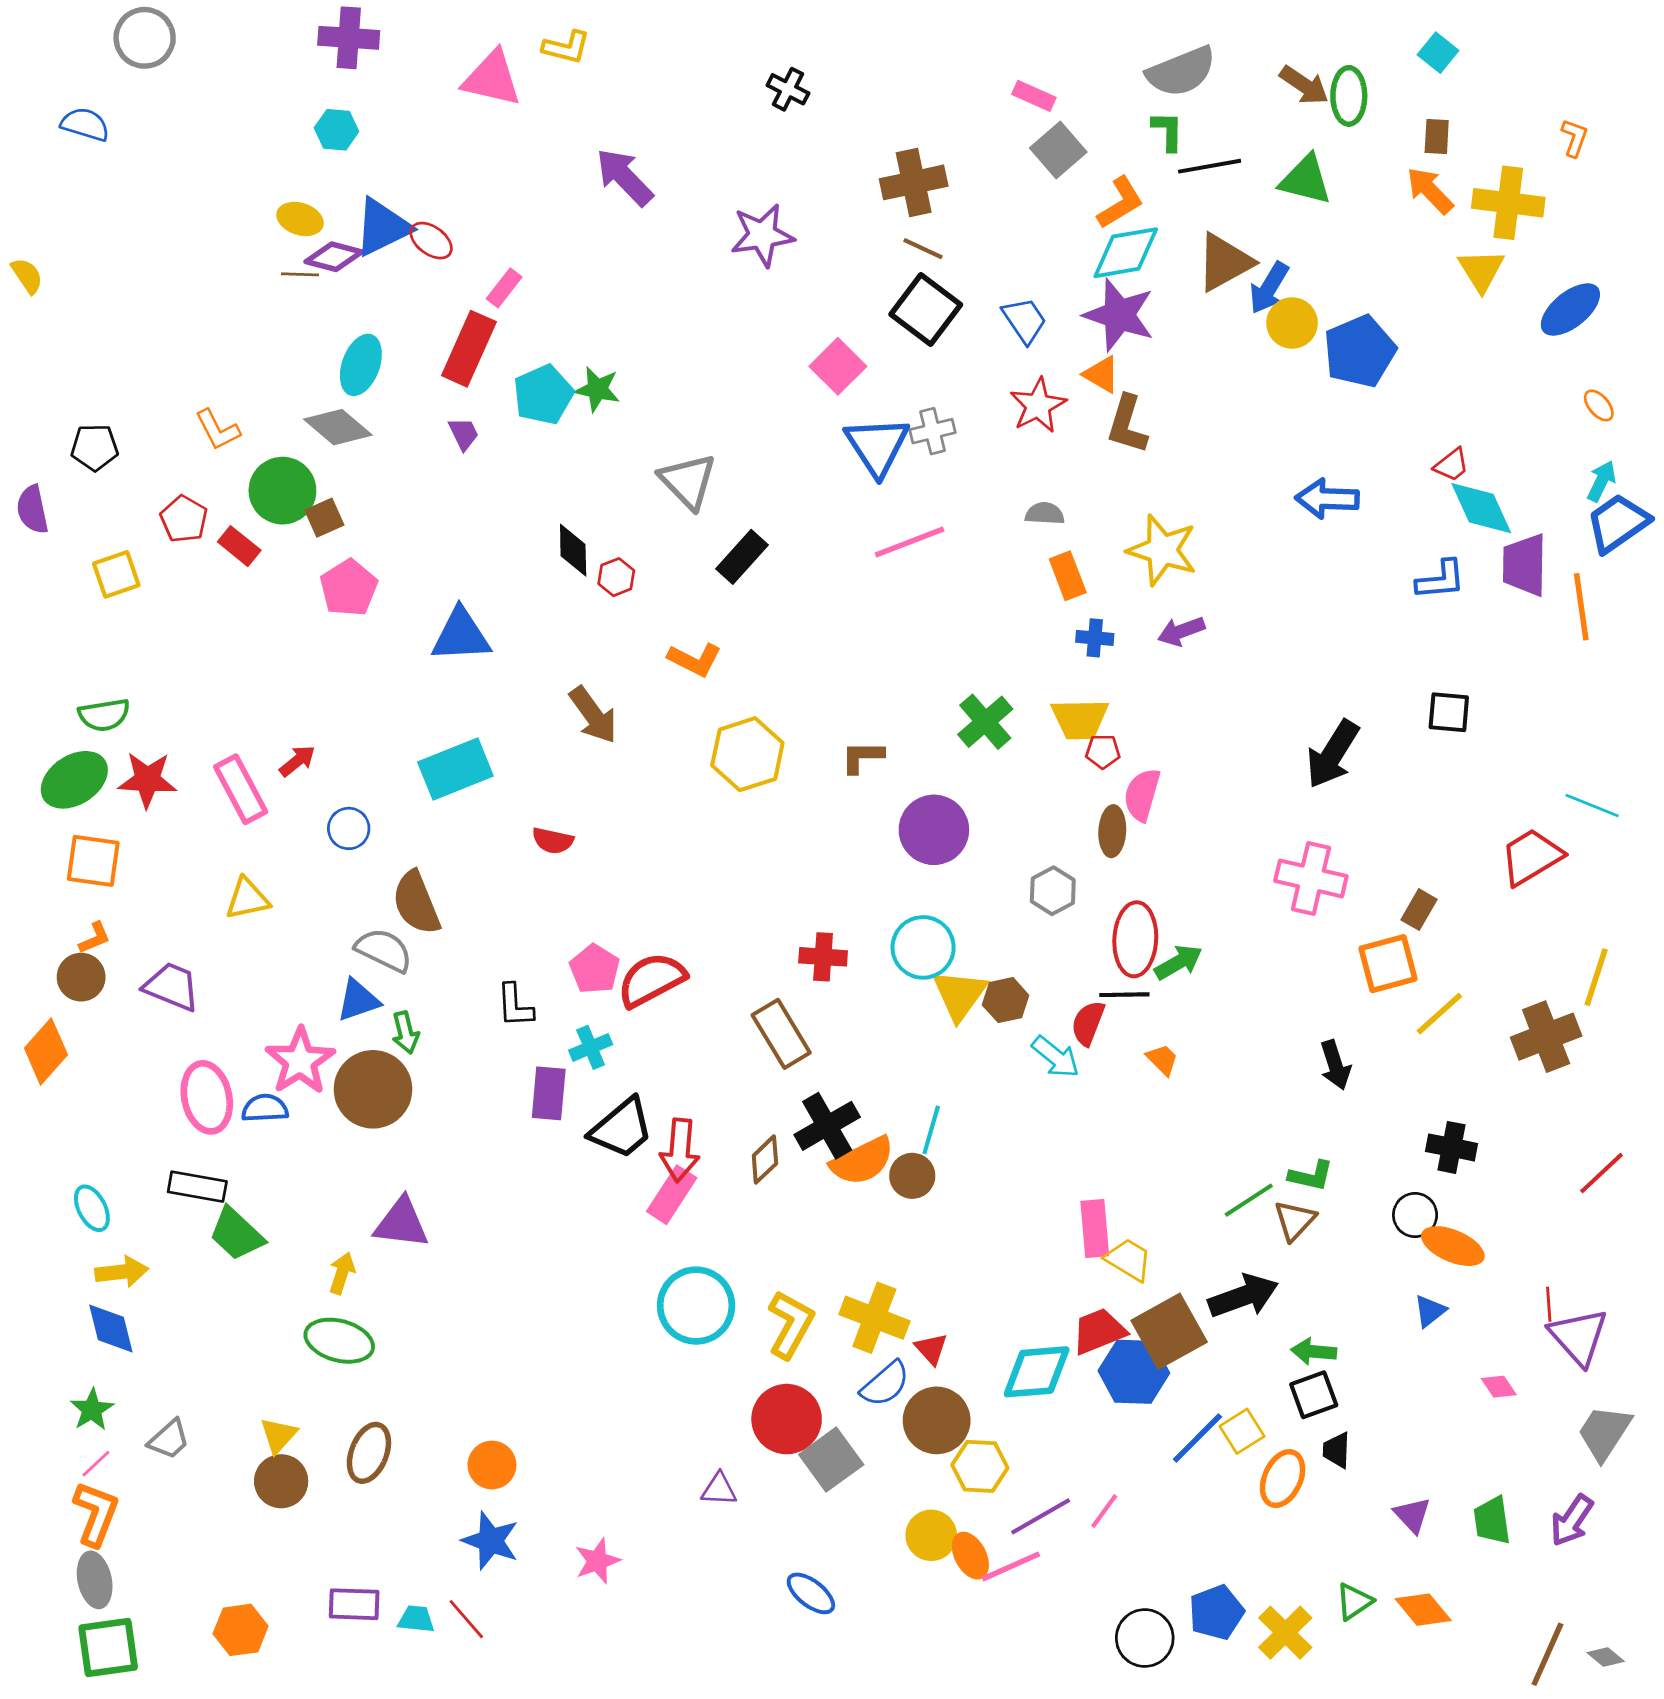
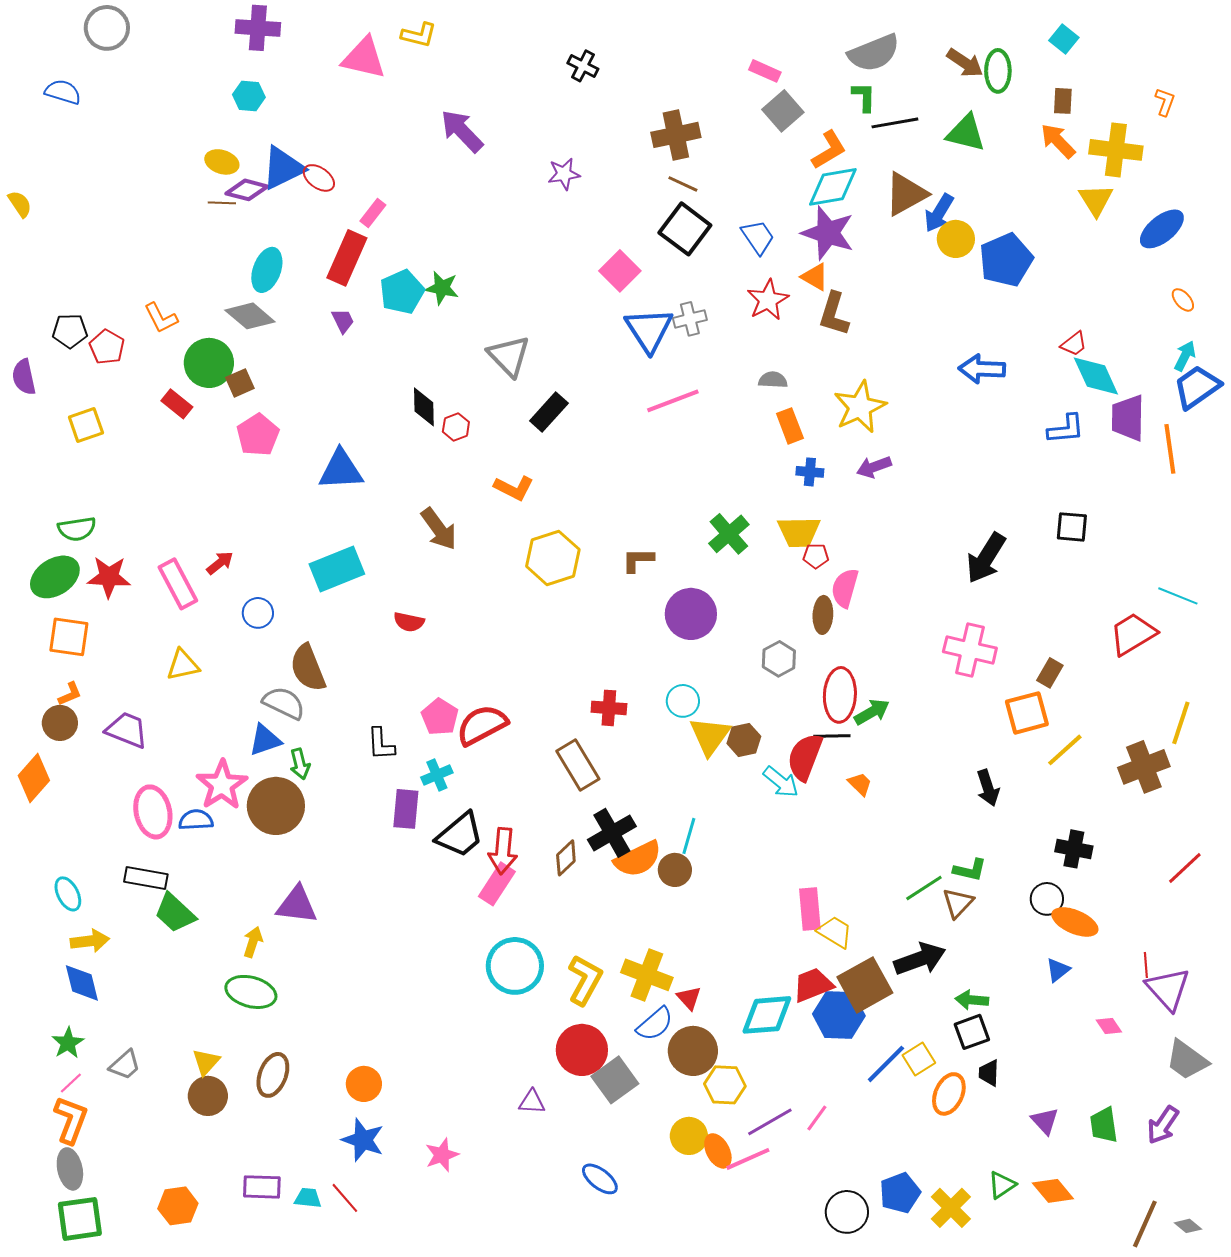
purple star: (762, 235) -> (564, 174), size x0.7
red pentagon: (184, 519) -> (107, 347), moved
yellow star: (1162, 550) -> (860, 407), turned 30
cyan circle: (923, 947) -> (683, 701), size x0.7
red semicircle: (1088, 1023) -> (805, 757), size x1.4
gray trapezoid: (1604, 1433) -> (1187, 1060), turned -87

